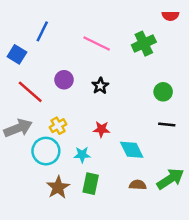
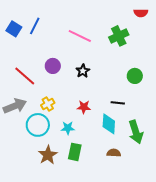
blue square: (17, 54) -> (14, 29), moved
black line: (167, 124) -> (118, 103), moved
cyan diamond: (132, 150) -> (109, 124), turned 30
green arrow: (170, 179) -> (136, 132), moved, turned 105

